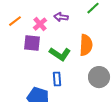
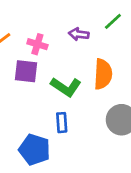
purple arrow: (61, 17) -> (79, 34), moved
pink cross: (40, 24) -> (37, 44), turned -32

